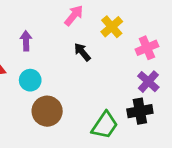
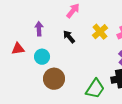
yellow cross: (112, 27) -> (100, 32), moved
black arrow: (82, 52) -> (69, 37), moved

